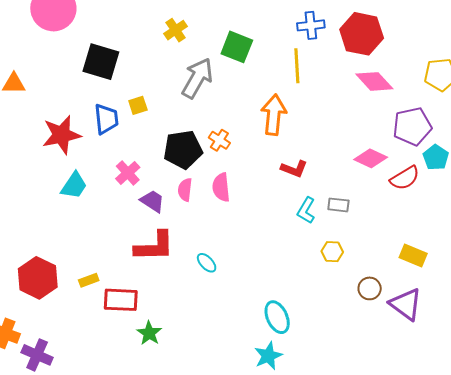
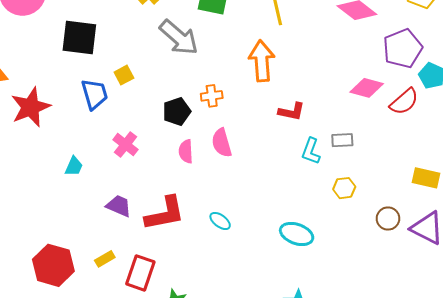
gray arrow: (197, 78) -> (179, 37), turned 111
red star: (61, 135) -> (31, 107), moved
orange cross: (219, 140) -> (212, 96), turned -30
black pentagon: (183, 150) -> (177, 112), size x0.7
cyan trapezoid: (74, 185) -> (74, 166), size x0.7
purple trapezoid: (152, 201) -> (119, 206), moved
red rectangle: (121, 300) -> (140, 273), turned -64
cyan ellipse: (277, 317) -> (297, 234), moved, turned -36

